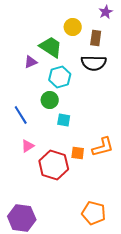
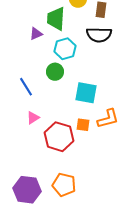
green trapezoid: (51, 47) -> (56, 19), turned -120
cyan square: (64, 120) -> (86, 93), moved, size x1.6
orange pentagon: (94, 213) -> (64, 185), moved

